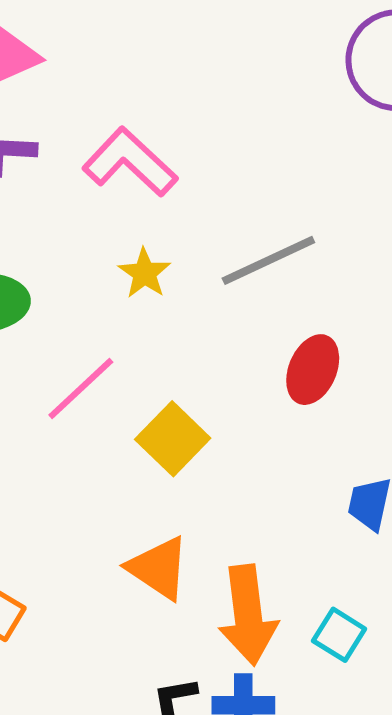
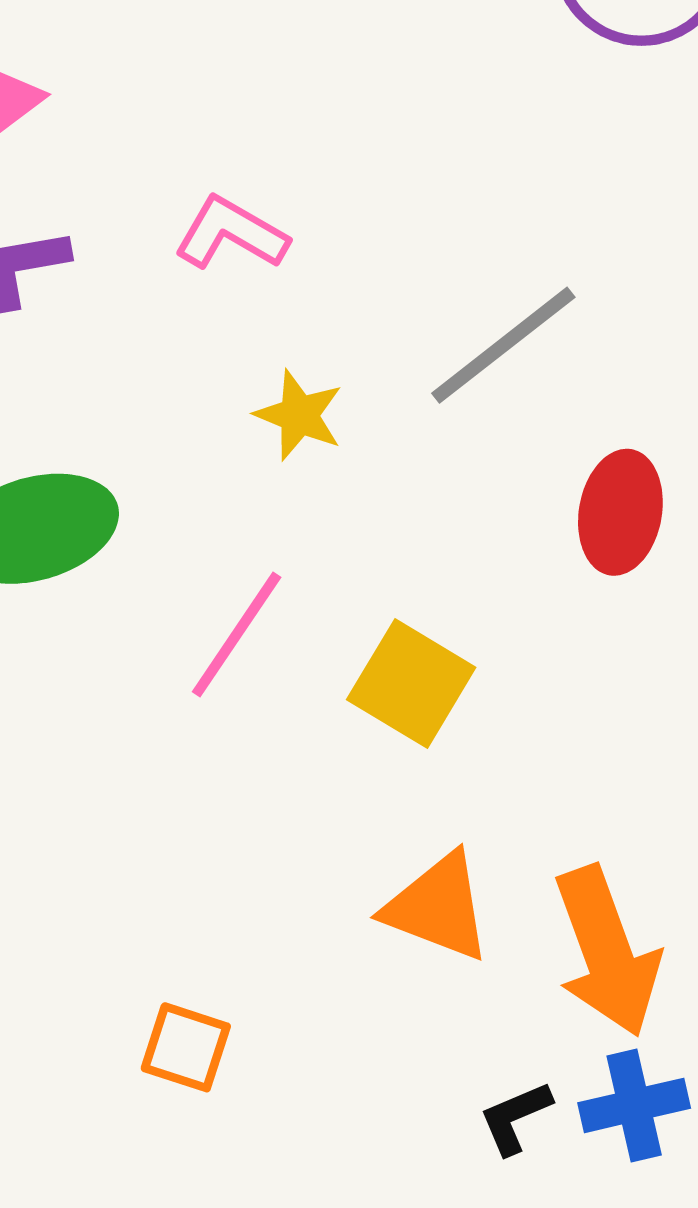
pink L-shape: (130, 162) -> (231, 233), size x0.7

